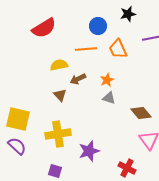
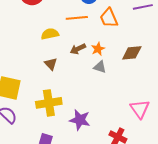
brown arrow: (78, 79) -> (78, 49), moved
brown diamond: (141, 113) -> (132, 53), moved, turned -55
purple star: (89, 151) -> (80, 120), turned 30

